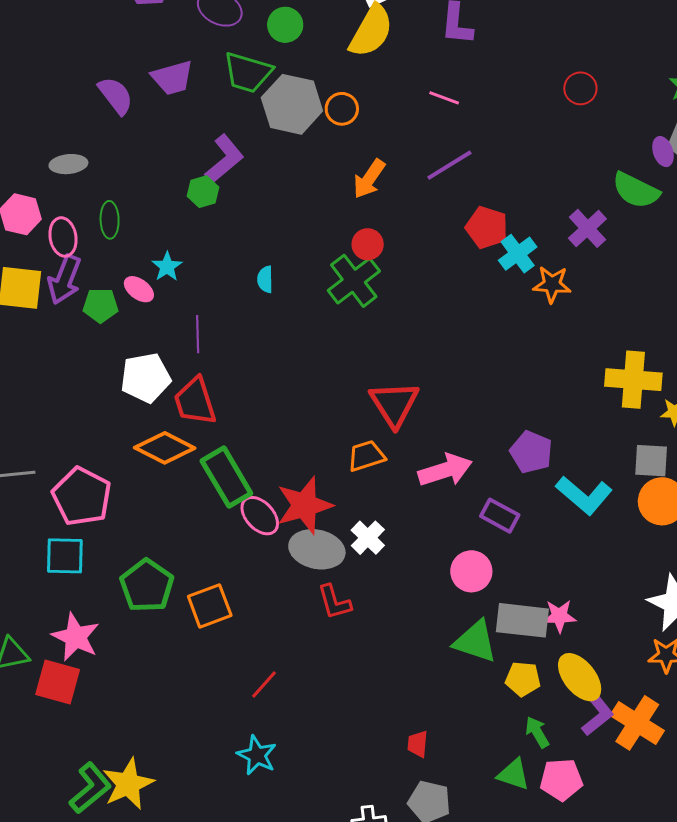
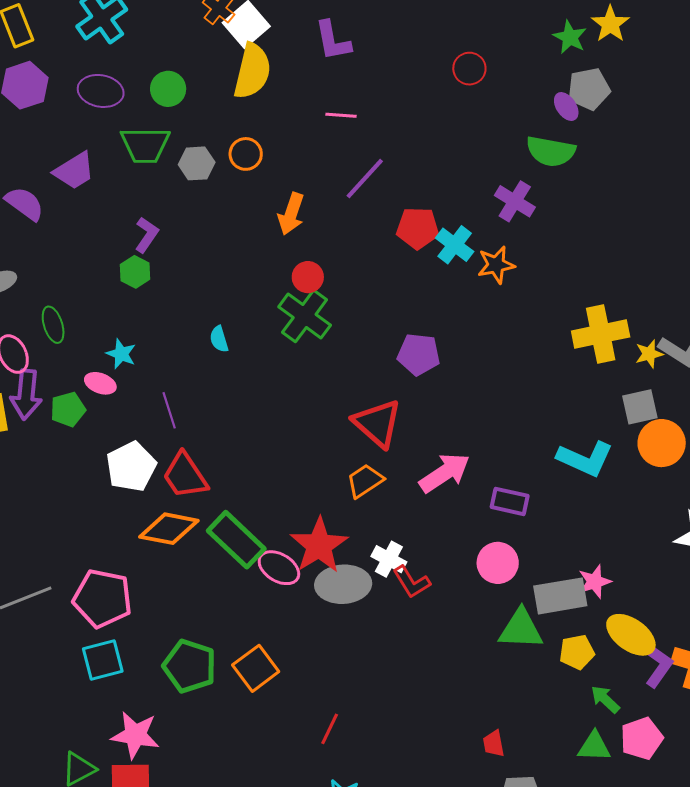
gray hexagon: (292, 104) -> (197, 163), size x0.6
purple L-shape: (224, 159) -> (147, 235), size x0.7
purple pentagon: (531, 452) -> (419, 354), moved
red L-shape: (334, 602) -> (412, 582), moved

